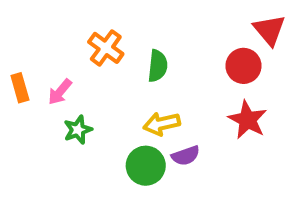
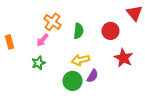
red circle: (243, 66) -> (110, 31), moved
pink arrow: (60, 92) -> (42, 40), moved
purple semicircle: (186, 156) -> (92, 76), turned -40

